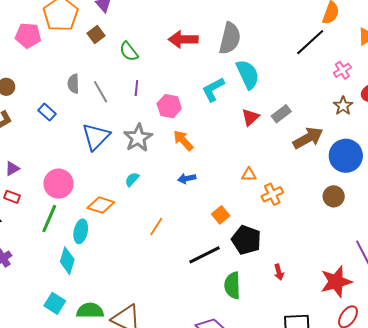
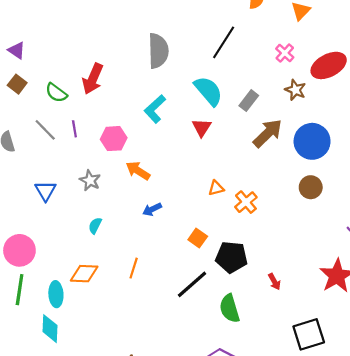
red arrow: (183, 39) -> (93, 79), moved, turned -52
black line: (310, 42) -> (224, 42), moved
cyan semicircle: (248, 74) -> (208, 91), moved
gray line: (101, 92) -> (45, 130), moved
gray rectangle: (281, 114) -> (249, 101), moved
blue triangle: (96, 137) -> (45, 191), size x0.7
gray star: (138, 138) -> (90, 180), size x0.7
orange diamond: (101, 205) -> (84, 274), moved

